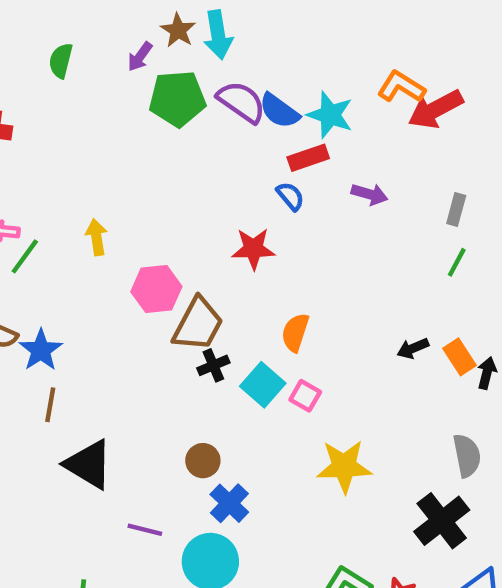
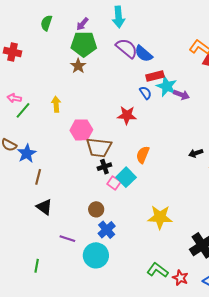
brown star: (178, 30) -> (78, 66), moved
green pentagon: (177, 99) -> (84, 44), moved
cyan star: (330, 115) -> (167, 86), moved
brown trapezoid: (198, 324) -> (99, 147), turned 64
black arrow: (413, 348) -> (196, 153), moved
pink square: (305, 396) -> (114, 183), moved
brown line: (50, 405) -> (38, 177), moved
black triangle: (89, 464) -> (44, 207), size x0.7

